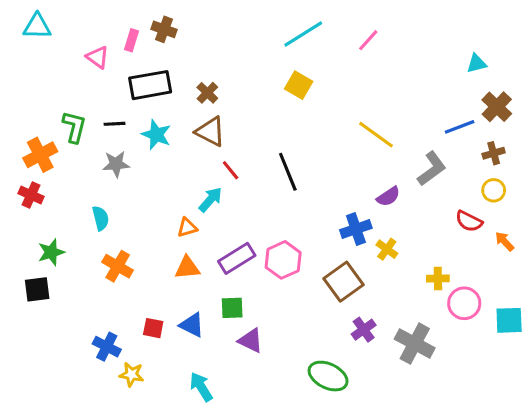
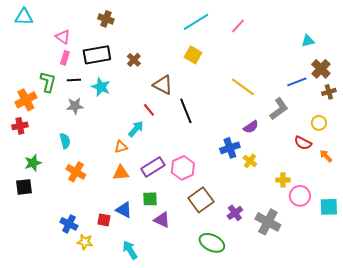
pink rectangle: (132, 40) -> (65, 58), moved
brown triangle: (210, 132) -> (163, 85), moved
brown cross: (494, 153) -> (329, 92), moved
red cross: (31, 195) -> (20, 126), turned -35
brown square: (344, 282) -> (201, 200), moved
red square: (153, 328) -> (104, 220), moved

